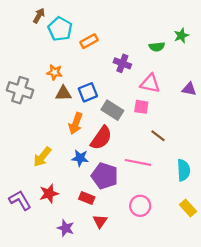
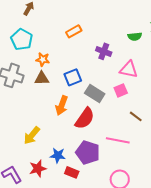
cyan pentagon: (60, 29) -> (22, 39), moved
brown triangle: (63, 93) -> (42, 78), moved
pink square: (141, 107) -> (121, 90), turned -32
blue star: (80, 158) -> (58, 155), moved

